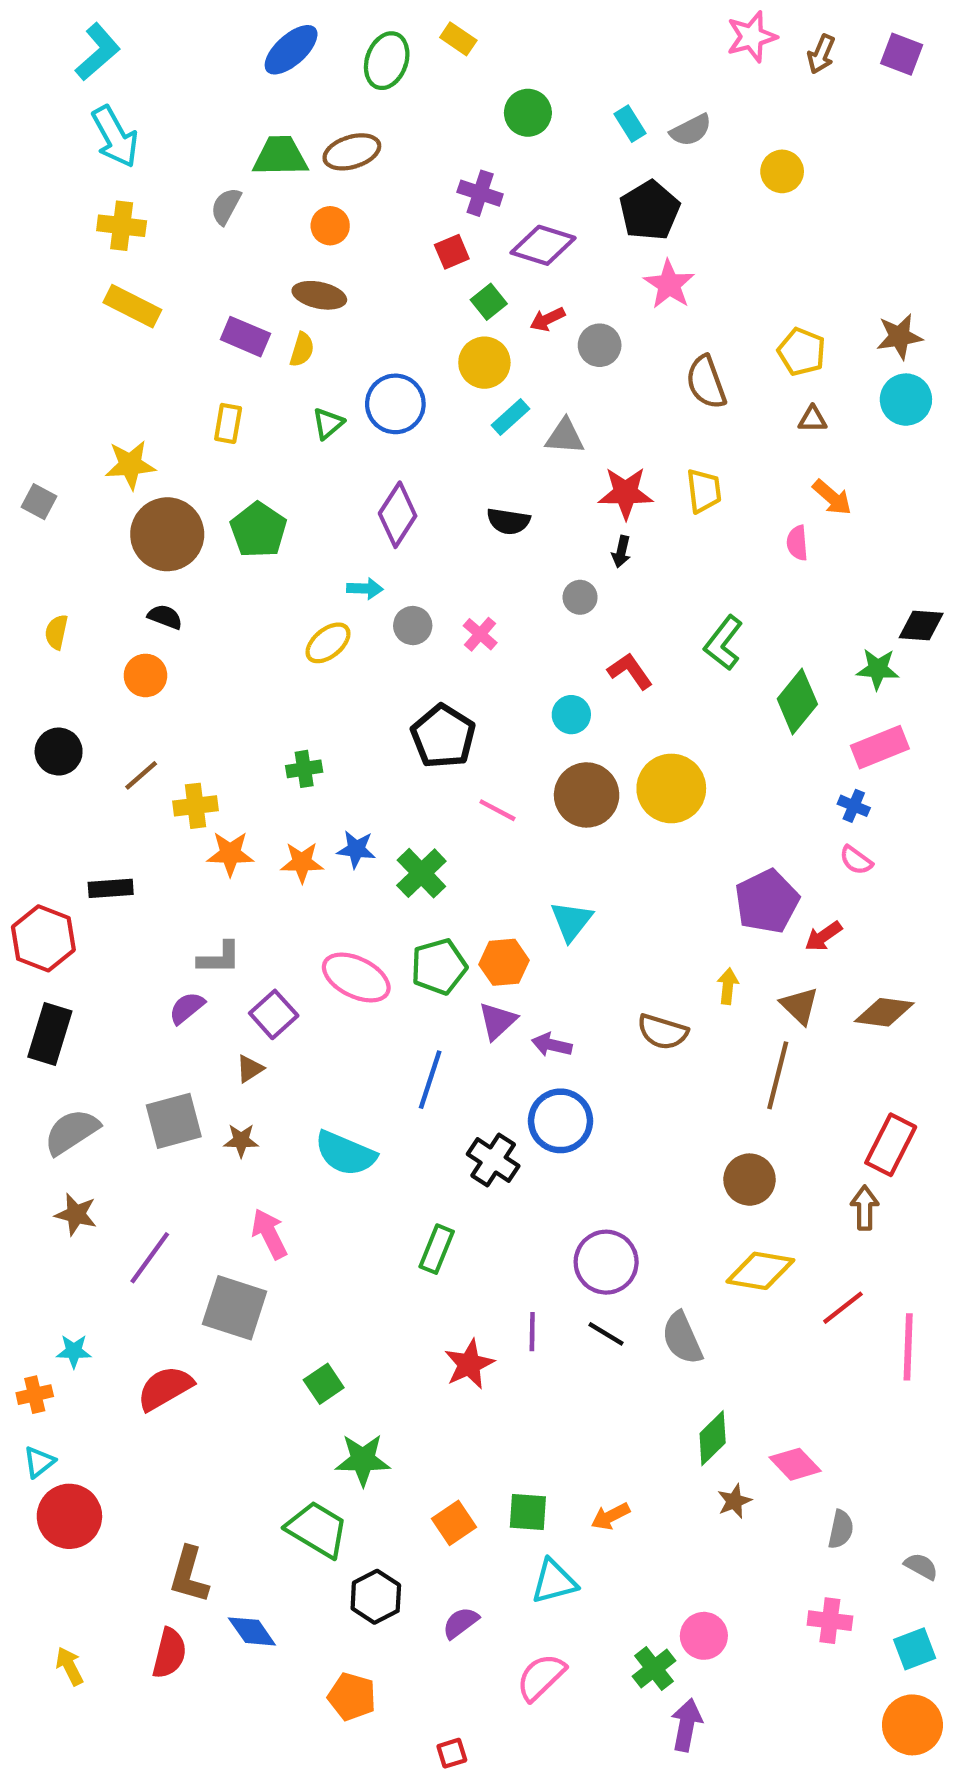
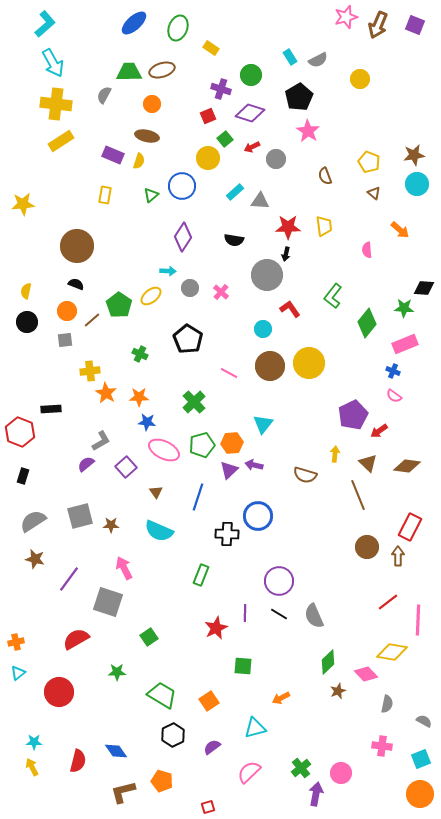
yellow rectangle: (458, 39) -> (211, 48), moved
brown arrow: (821, 54) -> (378, 25), size x1.5
green circle: (528, 113) -> (251, 75), moved
yellow cross: (122, 226) -> (56, 104), size x1.4
yellow rectangle: (132, 306) -> (61, 141), turned -60
yellow circle: (484, 363) -> (208, 158), moved
brown semicircle: (706, 382) -> (325, 176), size x0.7
brown triangle: (813, 419) -> (374, 193), turned 40
yellow star: (130, 465) -> (23, 204), moved
orange arrow: (832, 497) -> (400, 230), moved
gray square: (39, 502) -> (65, 340), moved, turned -35
green pentagon: (258, 530) -> (119, 305), moved
gray circle: (580, 597) -> (267, 275), size x2.0
black pentagon: (443, 736) -> (188, 339), moved
black circle: (59, 752) -> (27, 322), moved
green cross: (304, 769) -> (140, 354), turned 35
brown line: (141, 775) -> (92, 320), moved
blue star: (356, 849) -> (147, 422), moved
orange star: (230, 854) -> (106, 393), turned 30
gray L-shape: (219, 958) -> (101, 441), turned -30
black rectangle: (50, 1034) -> (23, 476), size x0.6
purple arrow: (552, 1045) -> (254, 465), moved
brown triangle: (250, 1069) -> (156, 492), moved, turned -32
brown line: (778, 1075) -> (358, 495), turned -36
black cross: (493, 1160) -> (227, 534), turned -30
brown circle: (750, 1180) -> (367, 547), moved
yellow diamond: (760, 1271) -> (392, 652), moved
cyan star: (74, 1351) -> (34, 742), moved
green star: (363, 1460) -> (117, 672), moved, size x0.7
green square: (528, 1512) -> (243, 666), moved
red circle: (69, 1516) -> (59, 692), moved
green trapezoid: (317, 1529) -> (162, 695), moved
brown L-shape: (189, 1575) -> (123, 792), moved, turned 60
pink circle: (704, 1636) -> (341, 773), moved

